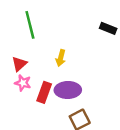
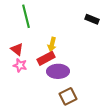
red triangle: (19, 64) -> (17, 49), turned -40
red rectangle: (44, 92) -> (46, 58), moved, turned 42

